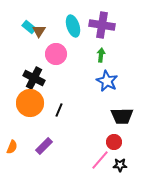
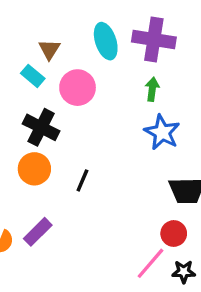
cyan rectangle: (29, 27) -> (33, 76), moved
orange circle: (30, 103) -> (34, 169), size x0.7
purple rectangle: (44, 146) -> (38, 232), moved

